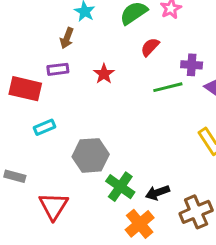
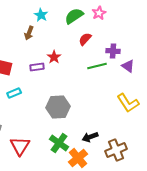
purple rectangle: (58, 69) -> (37, 67), moved
gray hexagon: (91, 155) -> (58, 107), moved
green cross: (120, 187) -> (59, 143), moved

